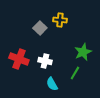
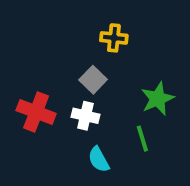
gray square: (40, 28) -> (93, 80), moved
green line: (75, 73) -> (142, 139), turned -48

